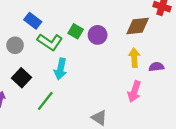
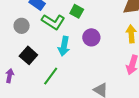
purple circle: (98, 35) -> (91, 37), moved

